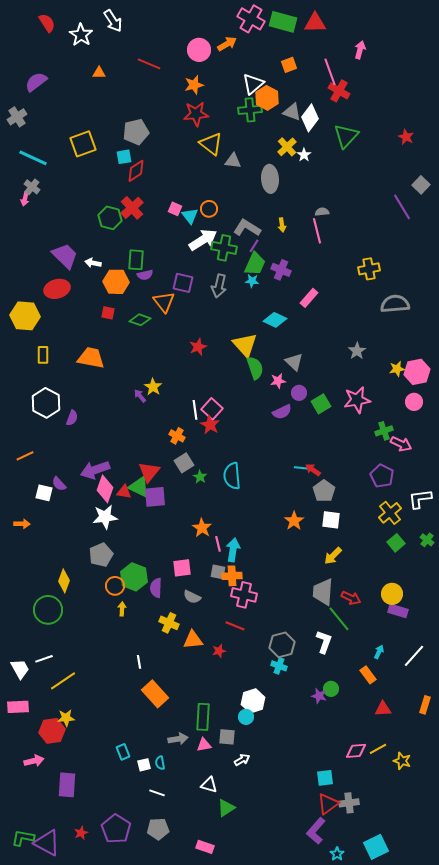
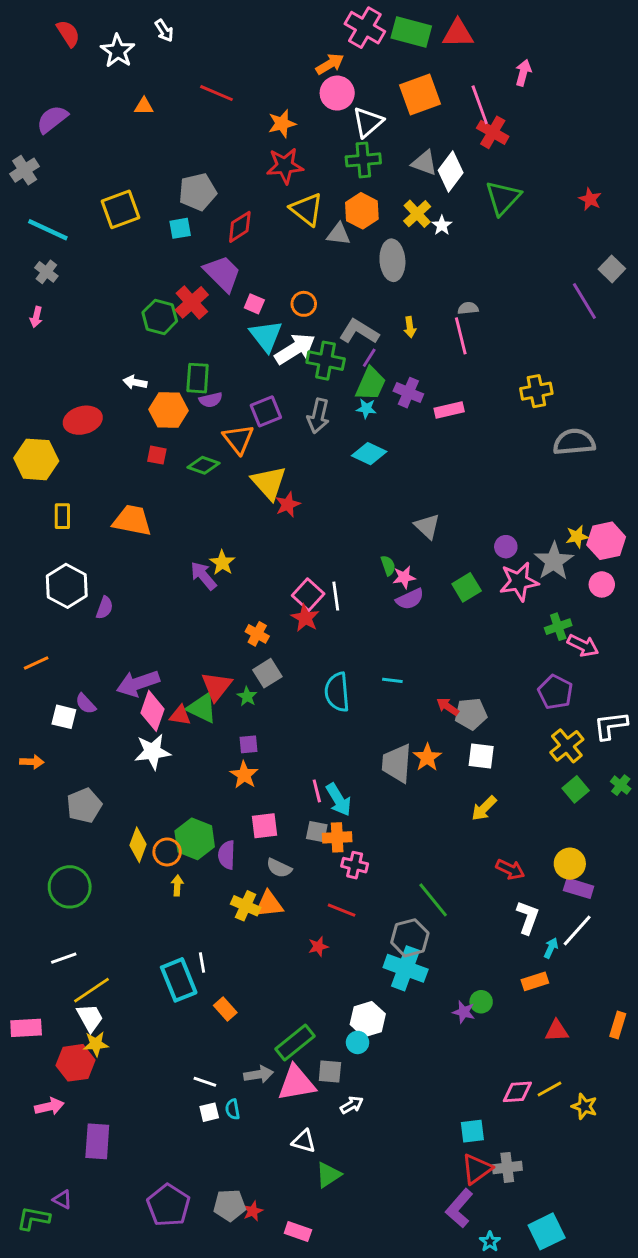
white arrow: (113, 21) -> (164, 31), size x0.7
pink circle: (199, 50) -> (337, 93), moved
orange square: (289, 65) -> (420, 95), size x1.8
orange hexagon: (267, 98) -> (362, 211), moved
red diamond: (136, 171) -> (240, 227), moved
pink arrow: (25, 199) -> (36, 317), moved
cyan triangle: (190, 216) -> (266, 336), moved, size x1.4
purple trapezoid: (65, 256) -> (222, 273), moved
purple square: (183, 283) -> (266, 411), turned -35
pink rectangle: (309, 298) -> (449, 410), moved, turned 36
cyan diamond: (275, 320) -> (369, 454), moved
yellow triangle: (245, 345) -> (269, 483), moved
gray star: (357, 351) -> (554, 561), moved, size x1.5
green semicircle: (255, 368) -> (388, 566), moved, size x0.6
pink star: (278, 381) -> (404, 577), moved
purple circle: (299, 393) -> (506, 547), moved
purple arrow: (140, 396) -> (203, 576), size x1.5
white line: (195, 410) -> (336, 596), moved
cyan line: (301, 468) -> (392, 680), moved
red arrow: (313, 470) -> (448, 707), moved
green star: (200, 477) -> (247, 696), moved
gray pentagon: (324, 491) -> (471, 714), turned 30
purple square: (155, 497) -> (248, 744), moved, size x0.6
orange star: (202, 528) -> (244, 775), moved
cyan arrow: (233, 550) -> (339, 800), turned 140
gray pentagon: (101, 555) -> (84, 805), moved
yellow diamond: (64, 581) -> (138, 845), moved
gray trapezoid: (323, 592) -> (397, 763), moved
pink cross: (244, 595) -> (355, 865), size x0.7
green line: (339, 619) -> (433, 900), moved
orange triangle: (193, 640) -> (269, 904), moved
white L-shape: (324, 642) -> (528, 917), moved
white line: (414, 656) -> (577, 930), moved
cyan cross: (279, 666) -> (406, 968), size x1.8
white trapezoid: (20, 669) -> (90, 1018), moved
orange rectangle: (368, 675) -> (535, 981), turned -72
orange rectangle: (155, 694) -> (225, 1009), size x0.6
green rectangle: (203, 717) -> (295, 1042), turned 48
pink triangle: (204, 745) -> (296, 1083), size x1.8
cyan rectangle: (123, 752) -> (179, 980), moved, size x1.8
white line: (157, 793) -> (205, 1082), moved
red star: (81, 833) -> (253, 1211), moved
purple triangle: (47, 843) -> (62, 1199), moved, size x0.5

